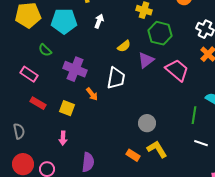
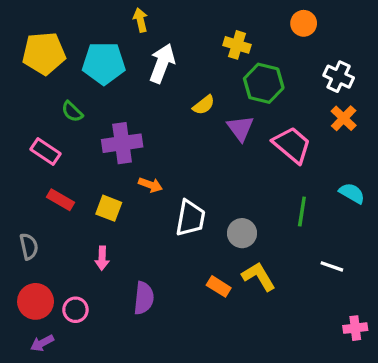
white arrow: (99, 21) -> (162, 63), size x1.6
purple triangle: (146, 60) -> (240, 128), turned -30
purple cross: (75, 69) -> (122, 143), turned -30
white trapezoid: (116, 78) -> (190, 218), moved
orange arrow: (92, 94) -> (150, 185), turned -32
green line: (194, 115) -> (302, 211), moved

